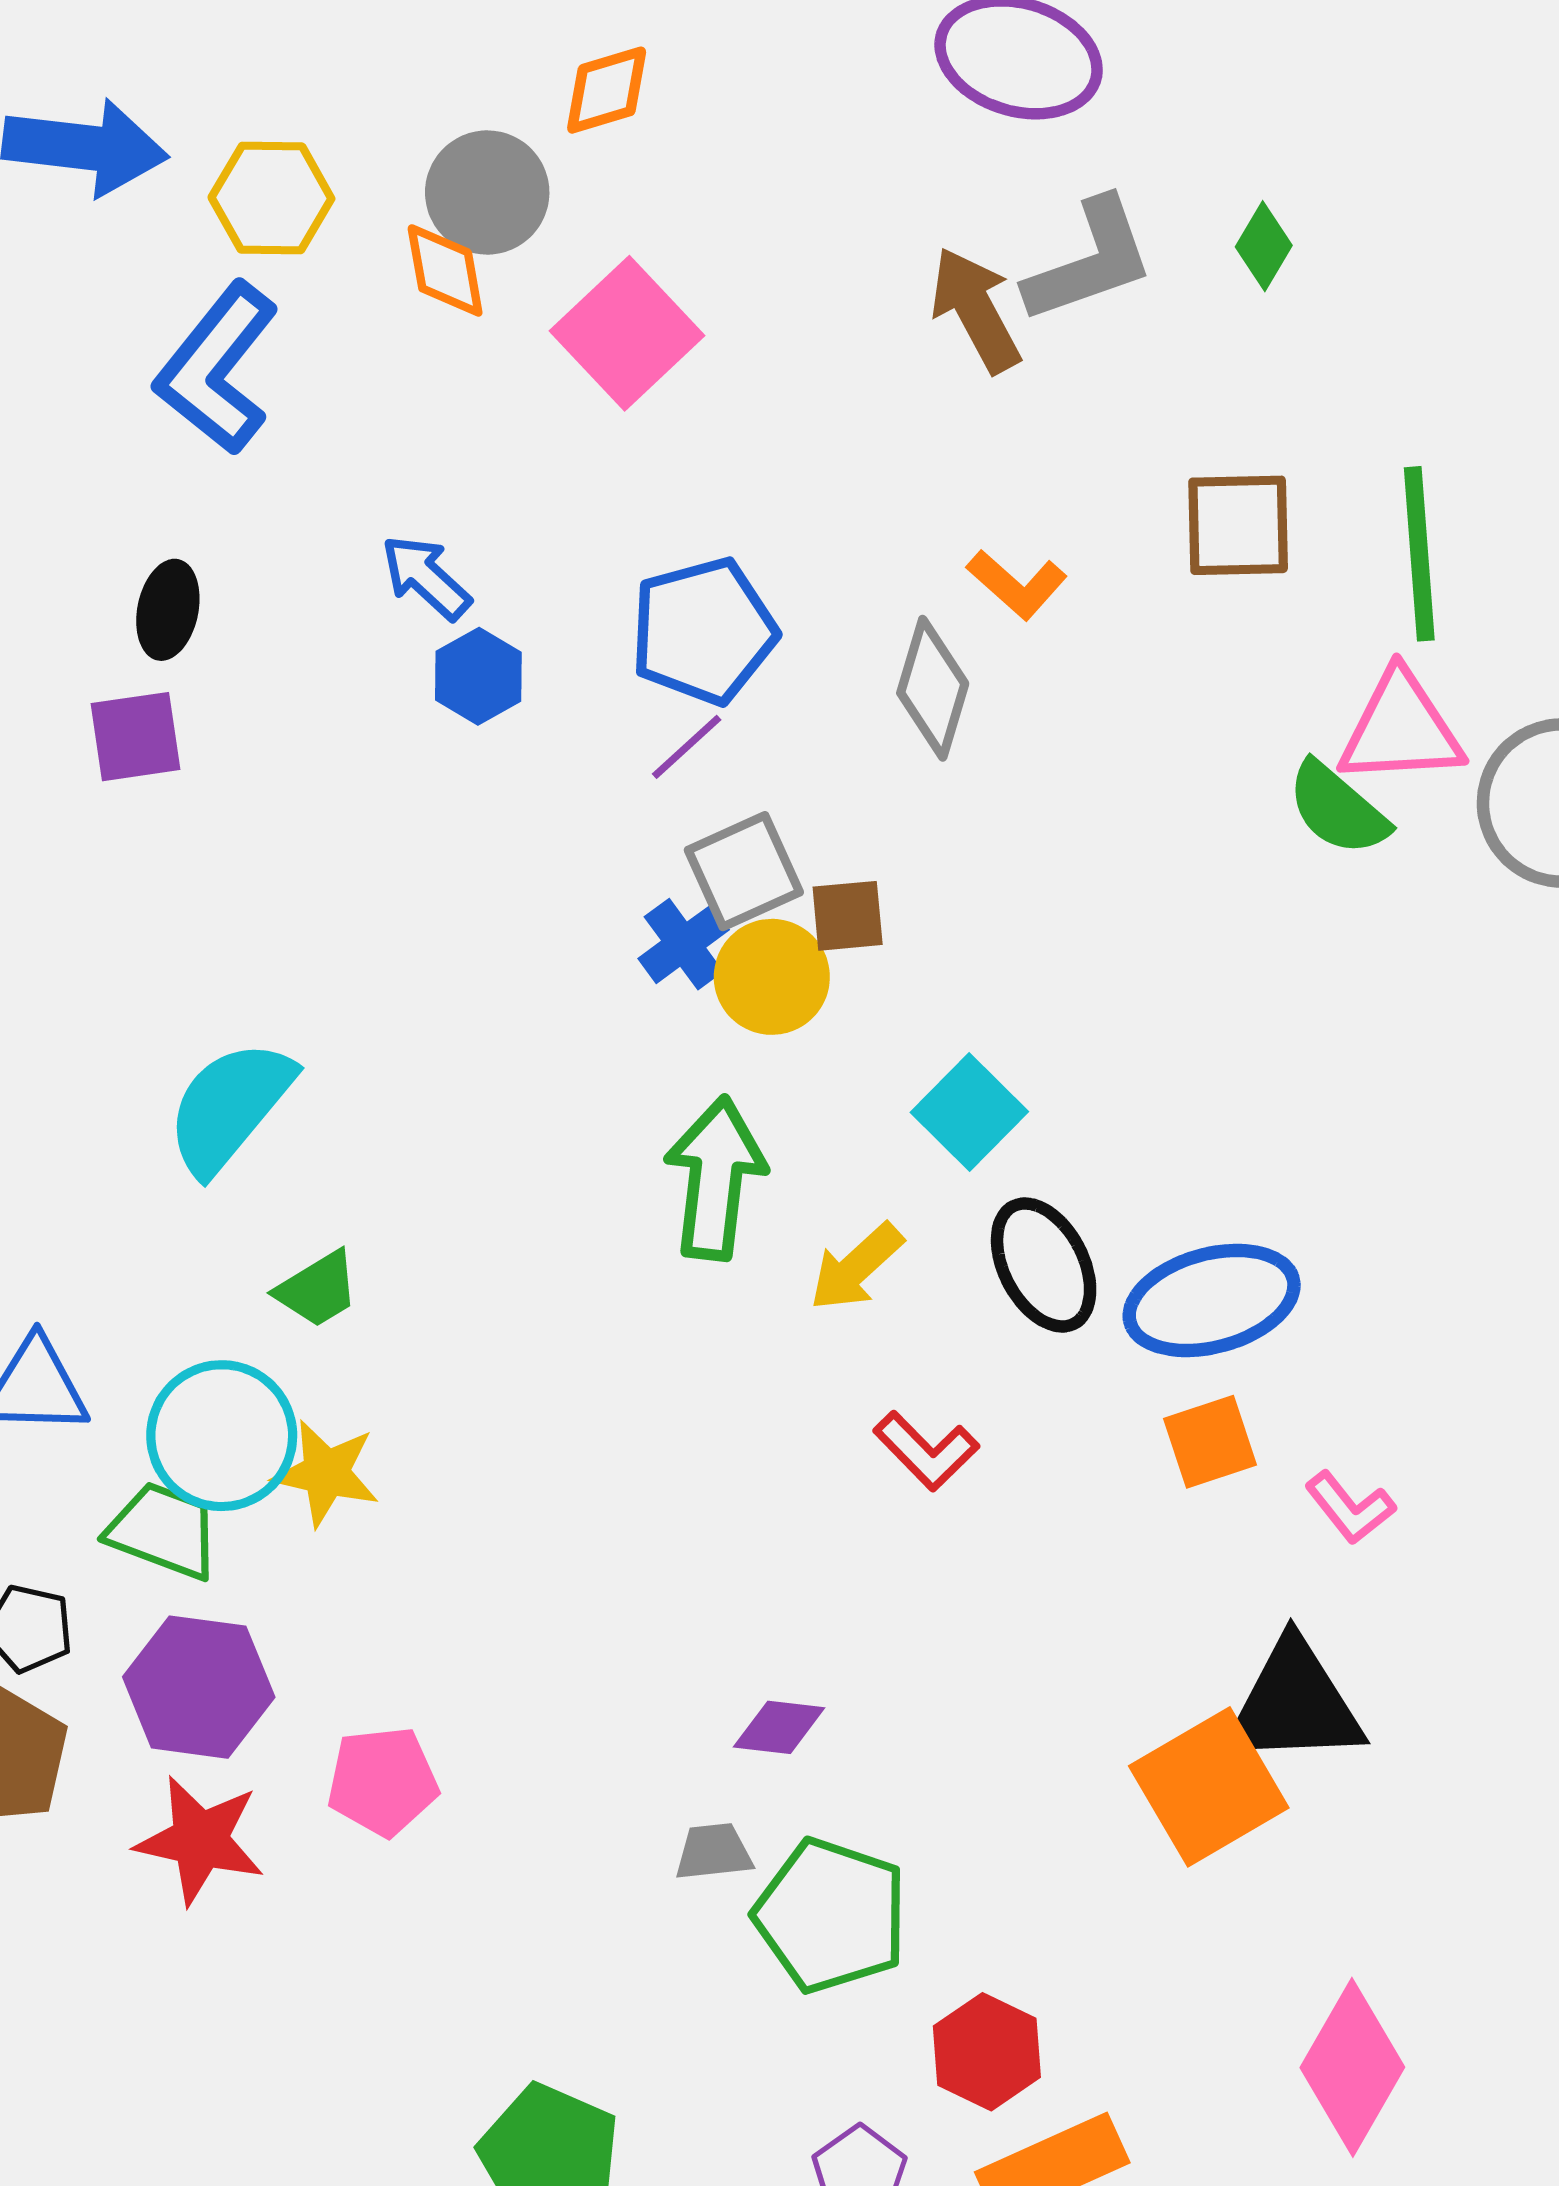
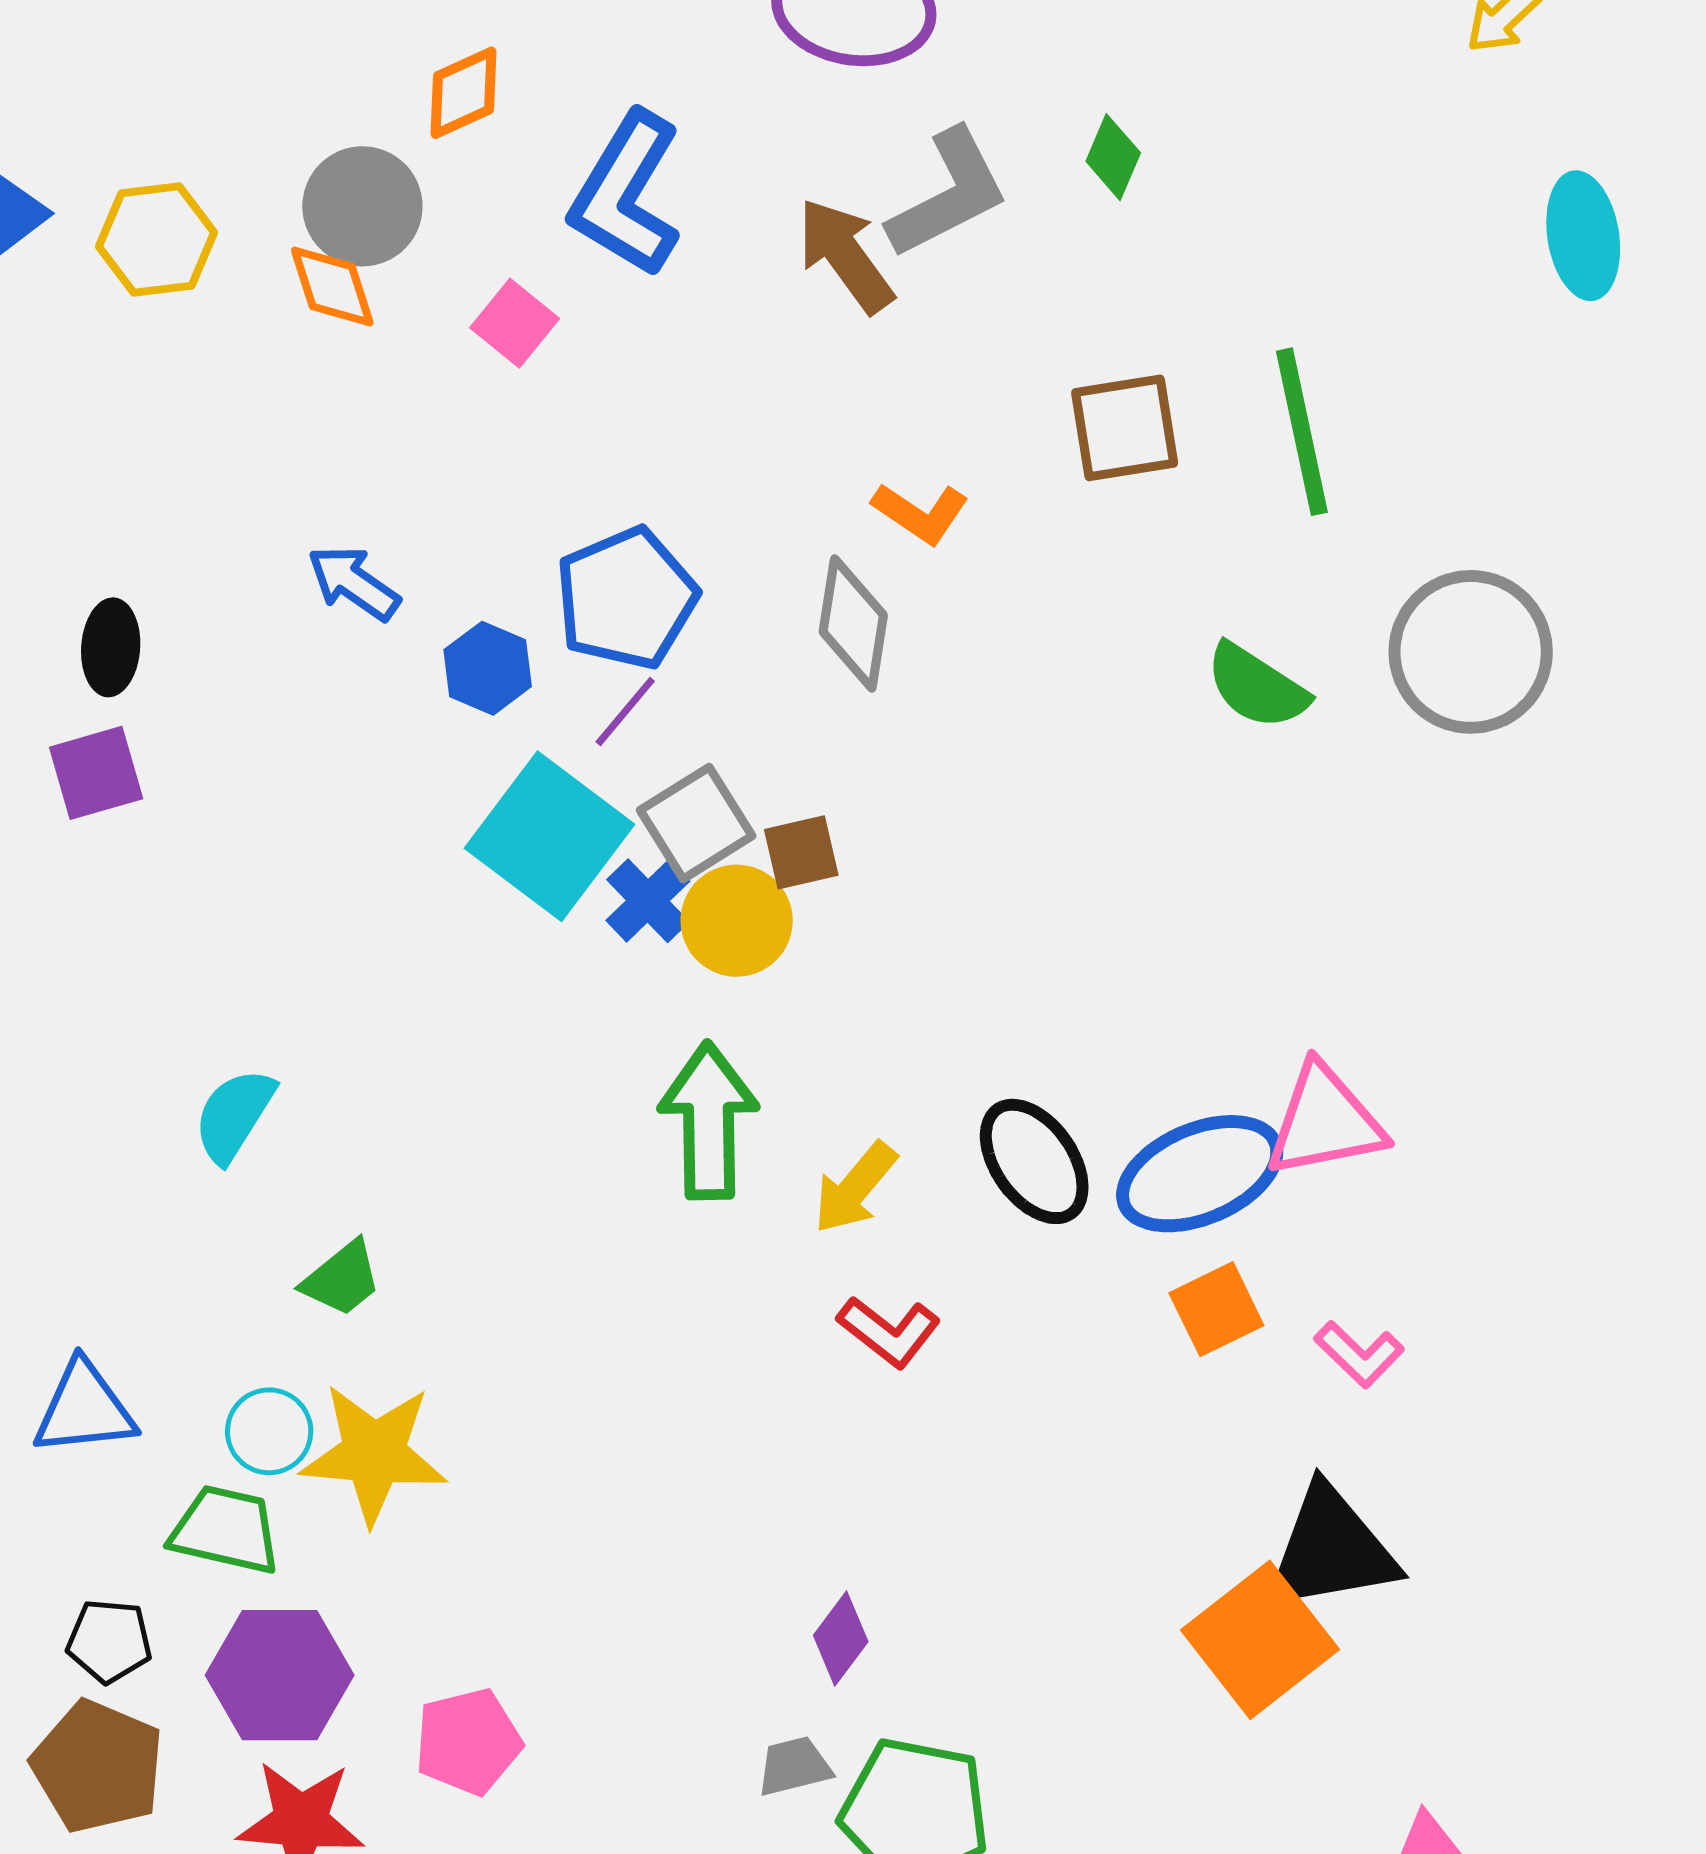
pink square: (627, 333) -> (515, 323), size x0.6
blue L-shape: (217, 368) -> (626, 194), moved
blue hexagon: (478, 676) -> (488, 668), moved
pink triangle: (1401, 729) -> (1325, 1121), moved
cyan semicircle: (230, 1107) -> (234, 1115), size x0.7
cyan square: (969, 1112) -> (550, 836), moved, size x1.5
cyan circle: (222, 1436) -> (269, 1431), size x0.6
red L-shape: (926, 1451) -> (889, 1332), moved
yellow star: (326, 1473) -> (374, 1454), size x1.4
purple diamond: (779, 1727) -> (841, 1638), turned -52

